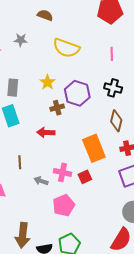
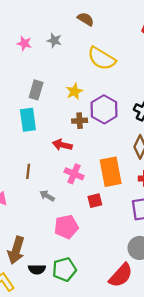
pink cross: (63, 172) -> (74, 174), moved

